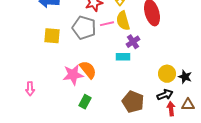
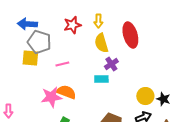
pink line: (107, 24) -> (62, 64), moved
gray pentagon: (84, 28) -> (39, 42), moved
orange semicircle: (88, 70) -> (66, 92), turned -30

